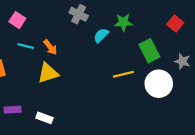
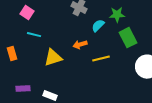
orange arrow: (50, 47) -> (80, 45), moved, turned 112
green rectangle: (149, 51) -> (128, 38), moved
yellow line: (123, 74) -> (101, 59), moved

